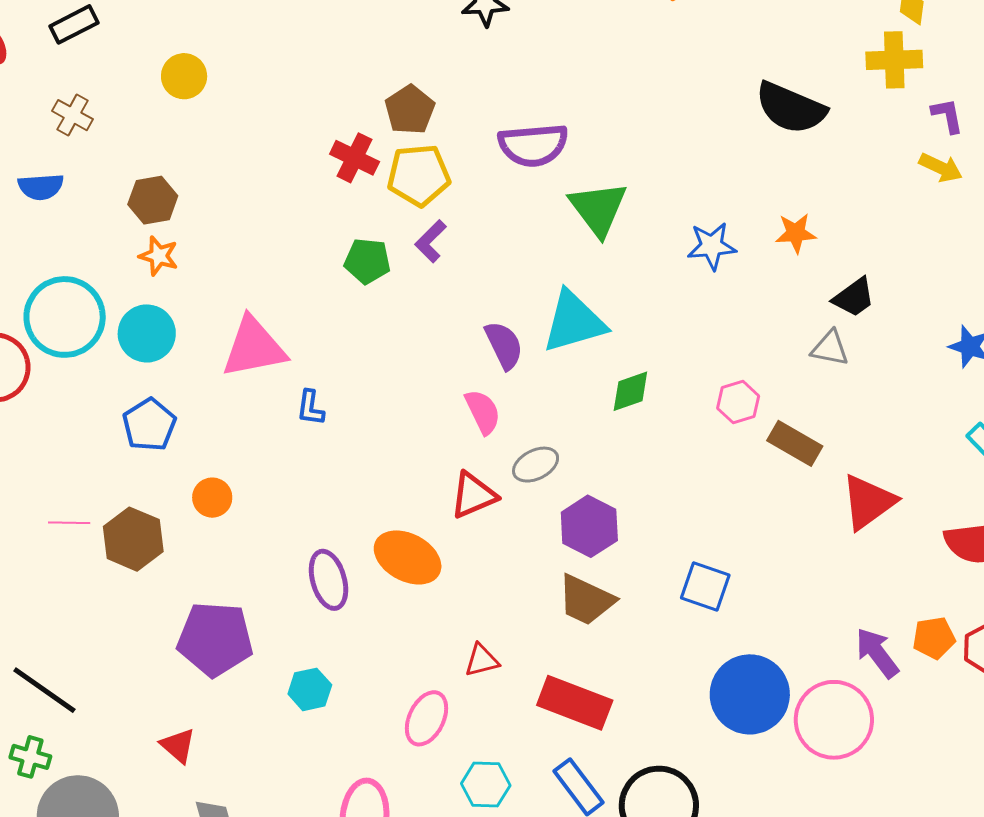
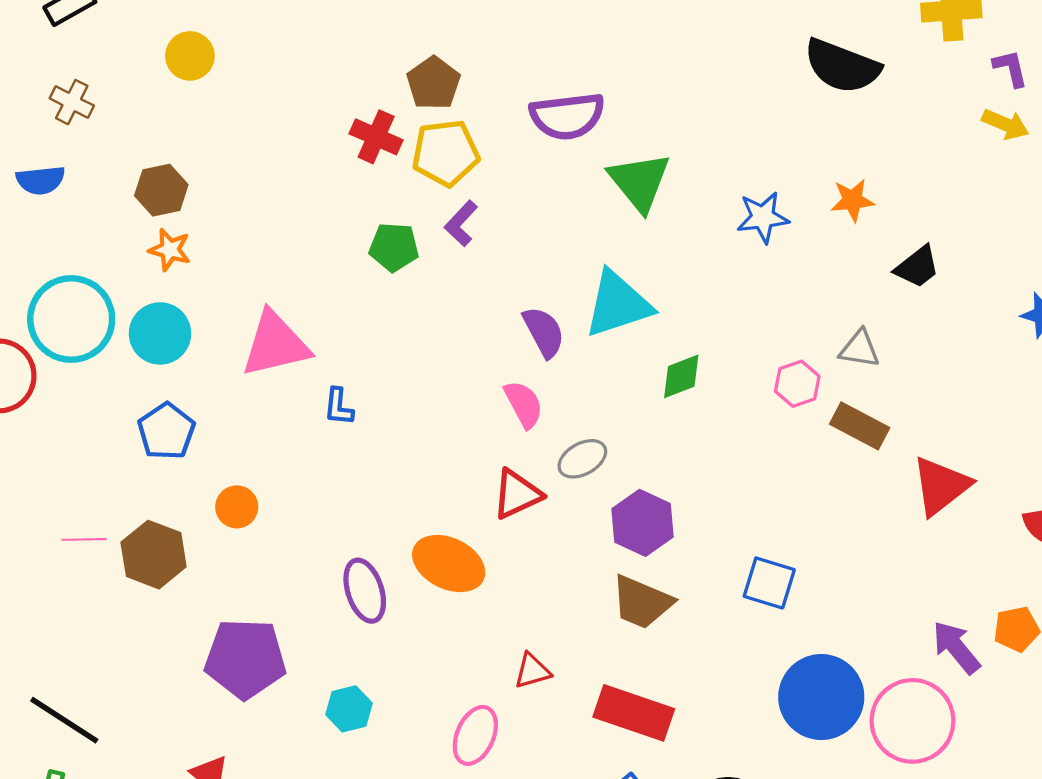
gray triangle: (830, 348) -> (860, 349), moved

